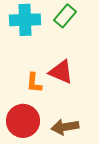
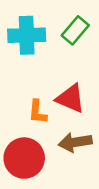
brown arrow: (65, 127) -> (75, 142), moved

